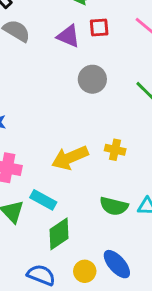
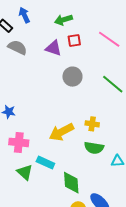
green semicircle: (114, 206) -> (94, 148), moved
green diamond: (59, 234) -> (71, 183), moved, turned -55

